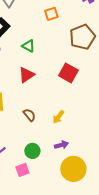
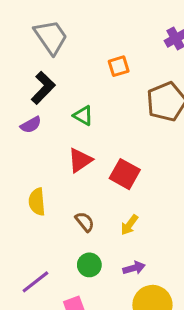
red square: (68, 73) -> (125, 174), moved
green circle: (32, 151) -> (89, 265), moved

